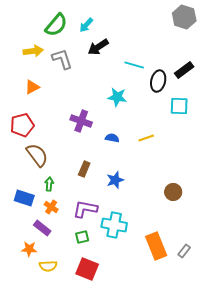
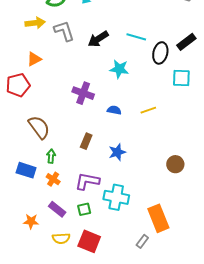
black arrow: (98, 47) -> (98, 39), moved
red pentagon: (22, 125) -> (18, 85), moved
purple rectangle: (42, 228) -> (57, 209), moved
gray rectangle: (184, 251) -> (142, 241), moved
yellow semicircle: (48, 266) -> (61, 238), moved

